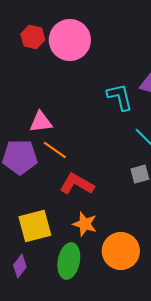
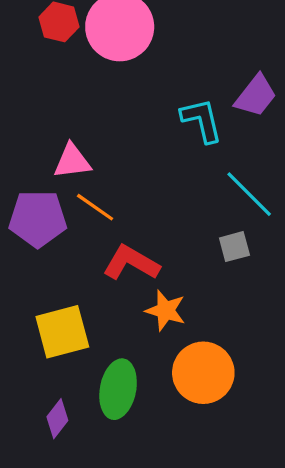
orange star: (85, 224) -> (166, 310), moved
purple diamond: (20, 266) -> (57, 419), moved

